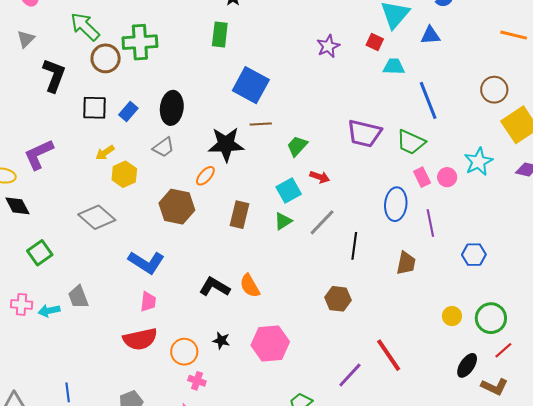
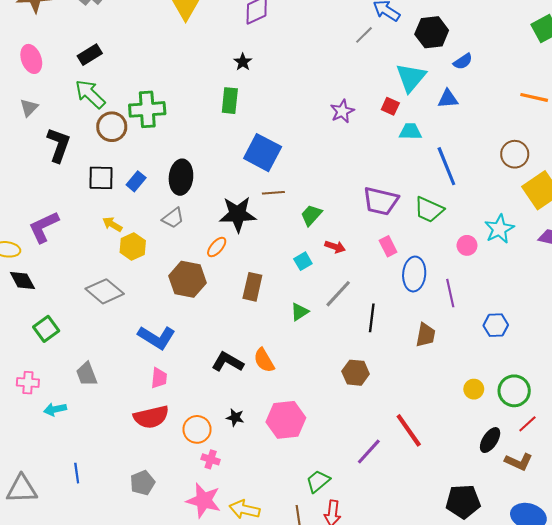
yellow arrow: (105, 153) -> (112, 224), turned 66
pink rectangle: (422, 177) -> (388, 246), moved
cyan square: (289, 191) -> (303, 261), size x0.7
green triangle: (283, 221) -> (299, 312), moved
cyan arrow: (49, 311) -> (55, 409), moved

